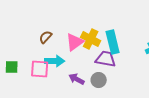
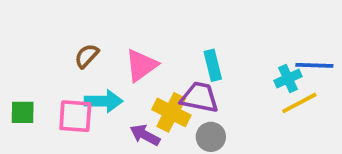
yellow cross: (91, 39) -> (171, 112), moved
cyan rectangle: (113, 42) -> (213, 65), size x0.7
gray circle: (99, 80) -> (211, 137), moved

